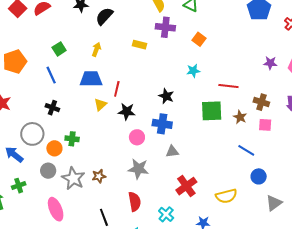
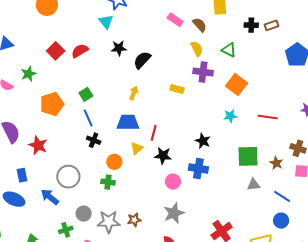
orange square: (199, 39) -> (236, 85), size x1.5
green square: (59, 49) -> (86, 94), moved
red line: (228, 86) -> (268, 117), moved
black cross: (52, 108) -> (94, 140), moved
orange circle: (54, 148) -> (114, 162), moved
gray triangle: (172, 152) -> (253, 185), moved
gray star: (138, 169) -> (174, 213), turned -30
blue circle: (259, 176) -> (281, 221), moved
gray star: (73, 178) -> (109, 222), turned -30
green cross: (19, 186) -> (66, 230), moved

